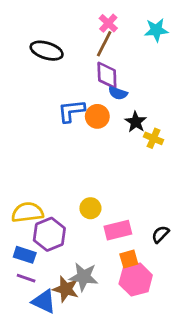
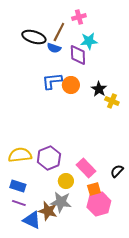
pink cross: (108, 23) -> (79, 17), turned 32
cyan star: (156, 30) -> (89, 41), moved
brown line: (104, 44) -> (59, 32), moved
blue semicircle: (118, 93) -> (54, 48), moved
yellow circle: (90, 208) -> (66, 181), moved
pink rectangle: (118, 230) -> (86, 168), turned 60
purple hexagon: (49, 234) -> (49, 158), moved

